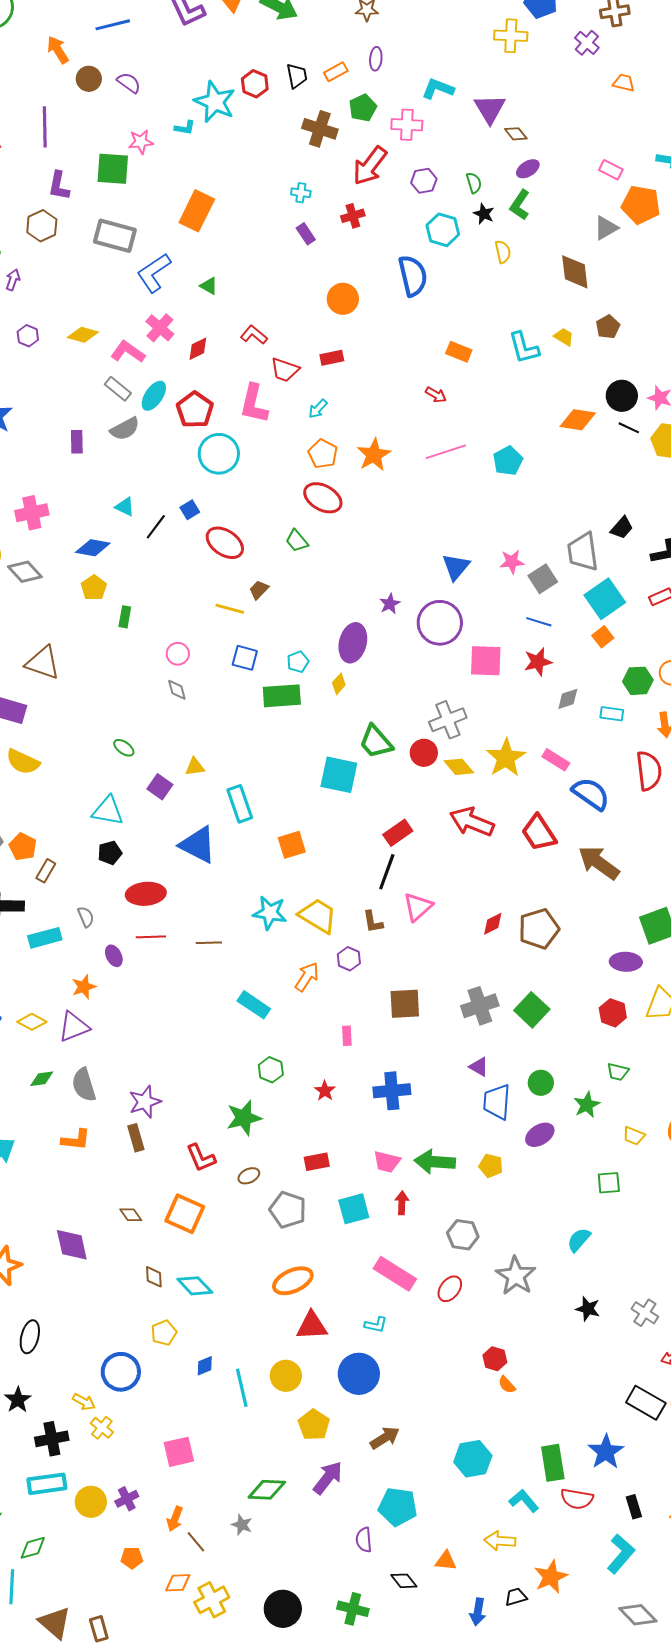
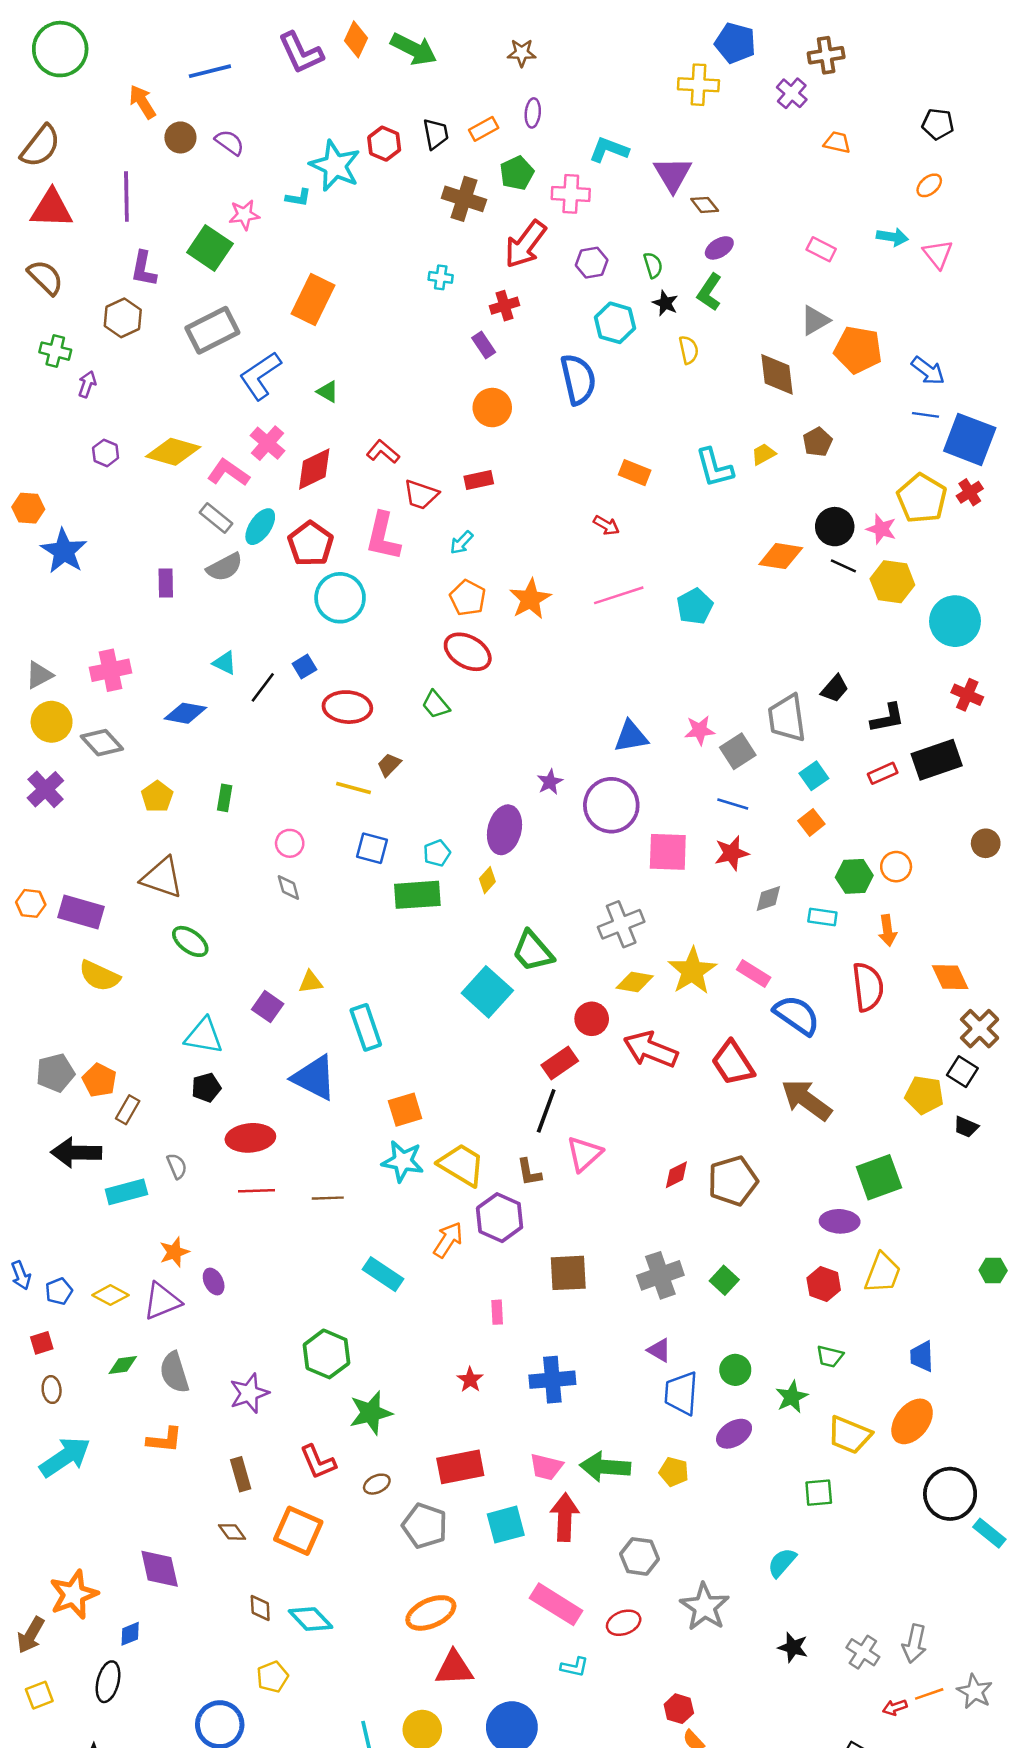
green square: (113, 169) -> (210, 248), turned 30
orange pentagon: (641, 205) -> (858, 350), moved
purple rectangle: (306, 234) -> (484, 345), moved
gray rectangle: (115, 236) -> (212, 330), turned -42
yellow diamond: (83, 335) -> (173, 452), size x1.4
yellow trapezoid: (564, 337) -> (764, 454), turned -60
red diamond: (198, 349) -> (314, 469), size x1.5
red ellipse: (225, 543) -> (347, 707), turned -30
blue triangle: (456, 567) -> (631, 736), turned 40
yellow pentagon: (94, 588) -> (157, 797), moved
cyan square: (605, 599) -> (814, 776), size x0.6
brown triangle: (43, 663) -> (162, 878), moved
green ellipse: (124, 748) -> (190, 941), moved, size x1.4
red circle: (424, 753) -> (592, 1019), moved
yellow diamond: (459, 767) -> (635, 982), turned -40
cyan square: (339, 775) -> (487, 992), turned 30
orange square: (292, 845) -> (405, 1110), moved
purple ellipse: (114, 956) -> (214, 1282), moved
purple hexagon: (349, 959) -> (500, 1218), size x1.6
green square: (532, 1010) -> (724, 1280), size x0.7
green hexagon: (271, 1070) -> (327, 1354), moved, size x1.5
yellow trapezoid: (634, 1136) -> (849, 1435), size x1.6
brown rectangle: (136, 1138) -> (241, 1474), moved
red rectangle: (317, 1162) -> (460, 1467), size x1.5
red arrow: (402, 1203) -> (565, 1517), size x1.6
red ellipse: (450, 1289) -> (624, 1623), turned 32
cyan L-shape: (376, 1325) -> (574, 1667), moved
blue diamond: (205, 1366) -> (130, 1634), moved

